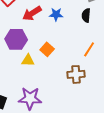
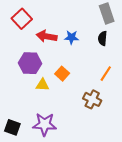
red arrow: (32, 13) -> (47, 36), turned 42
brown cross: (76, 74) -> (92, 99), turned 30

